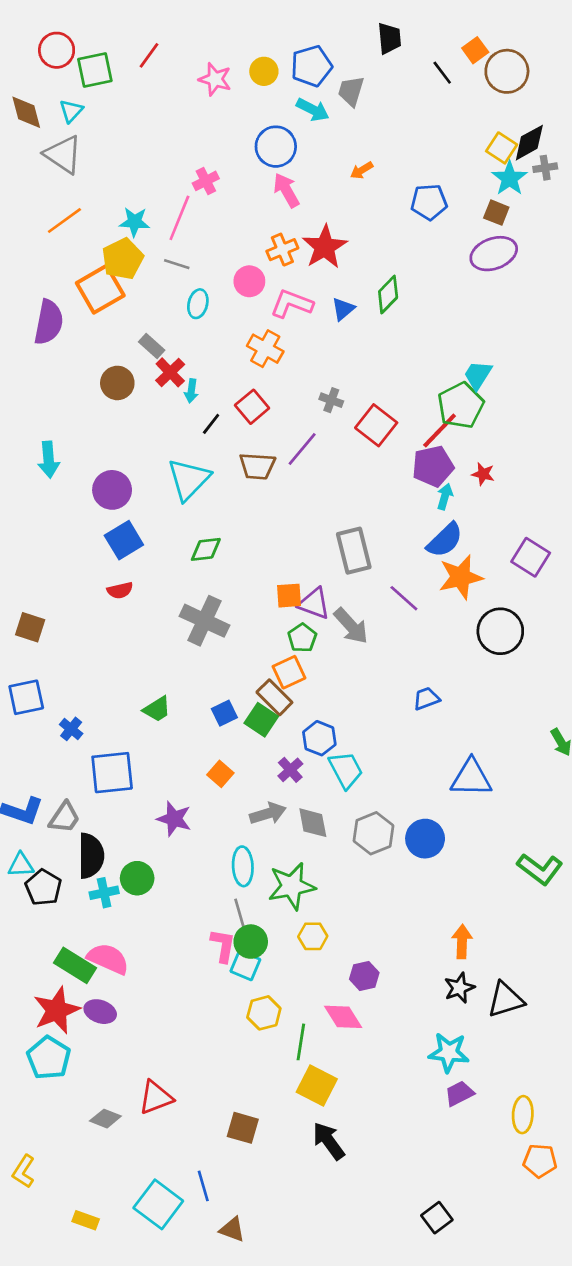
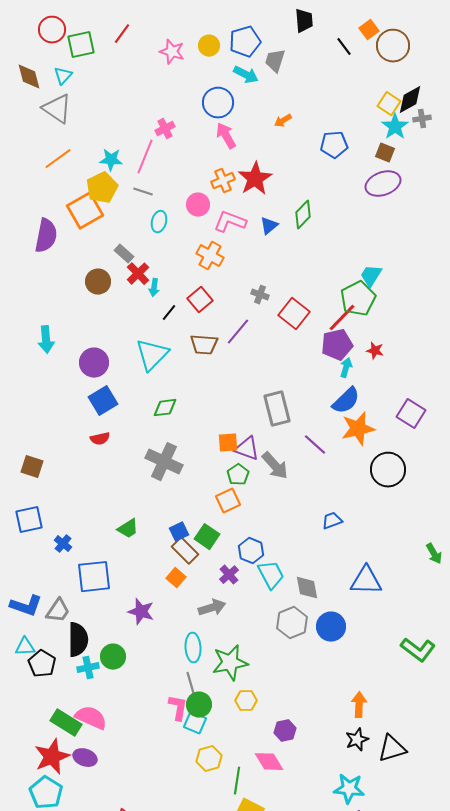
brown rectangle: (274, 697) -> (185, 551), moved
gray diamond: (313, 823) -> (307, 588), moved

